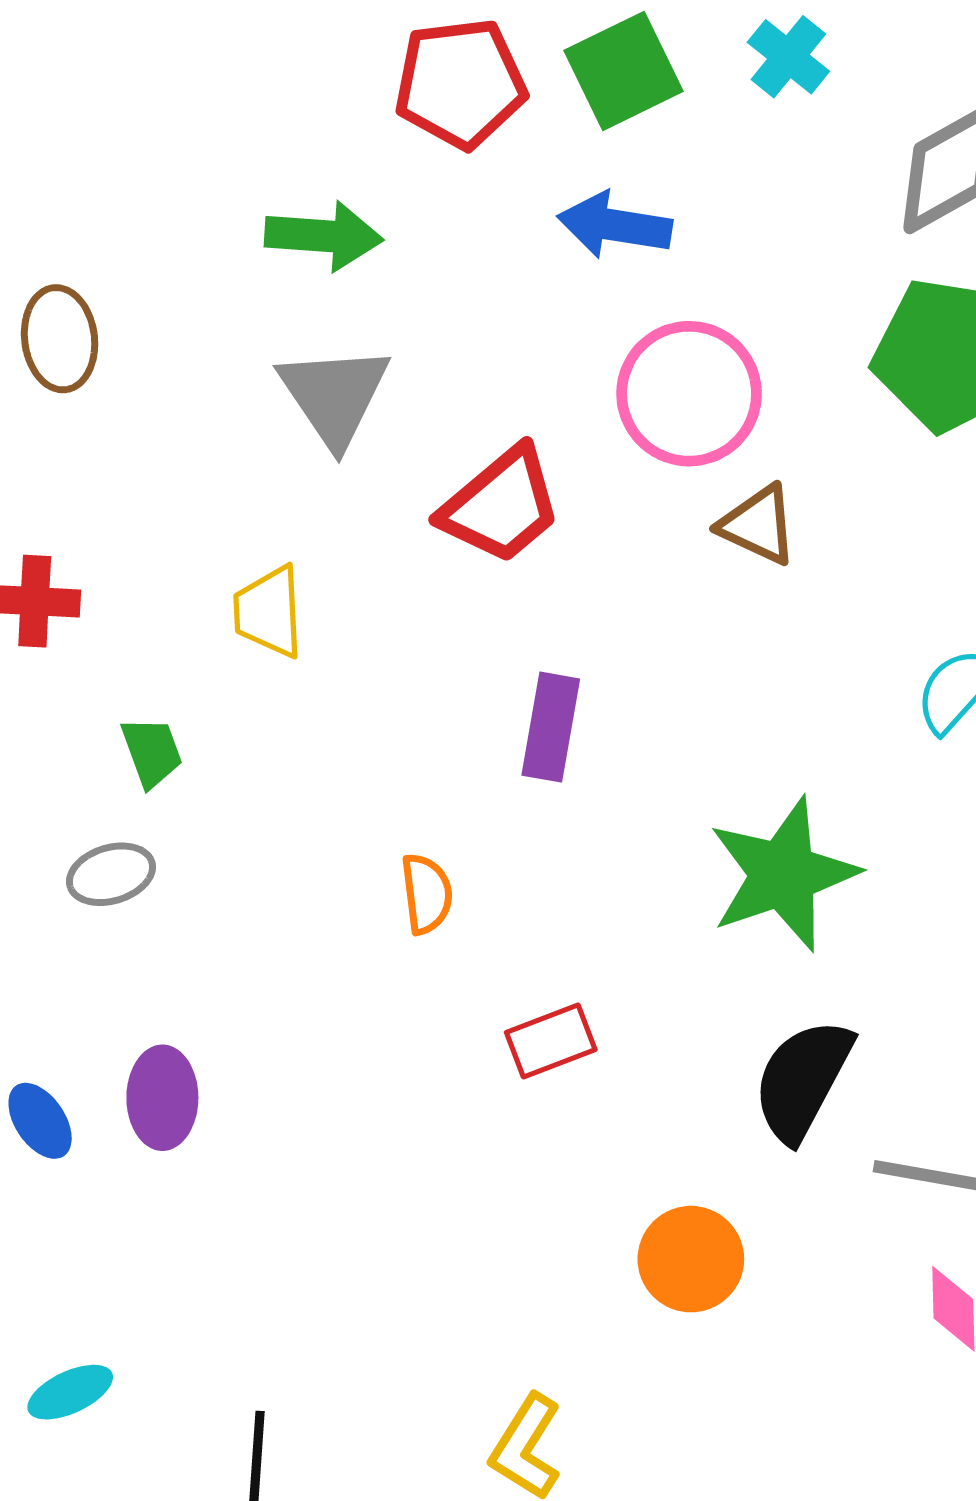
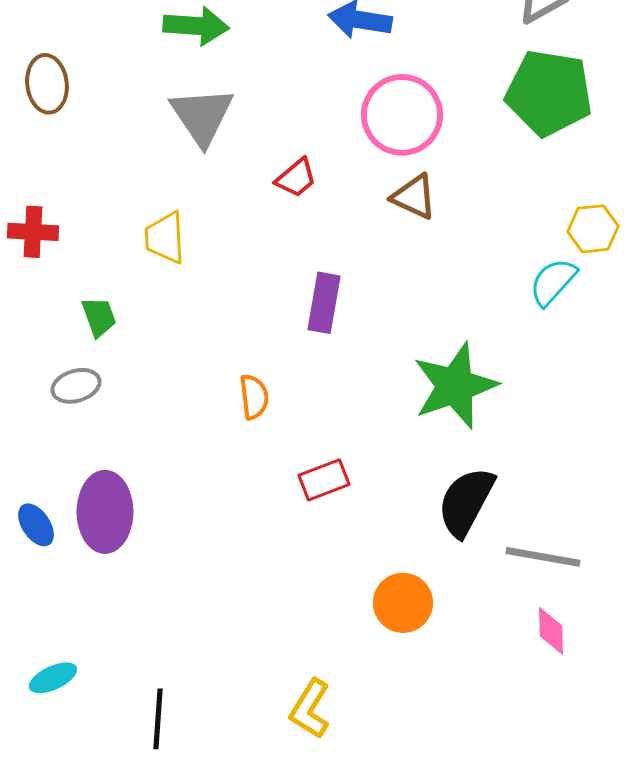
red trapezoid: (501, 505) -> (296, 178), size x0.6
brown triangle: (758, 525) -> (414, 197), moved
purple ellipse: (162, 1098) -> (105, 512), size x1.4

